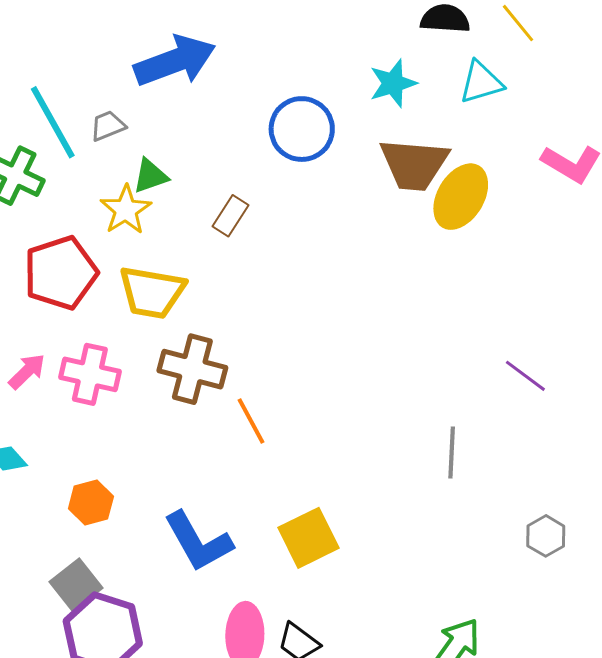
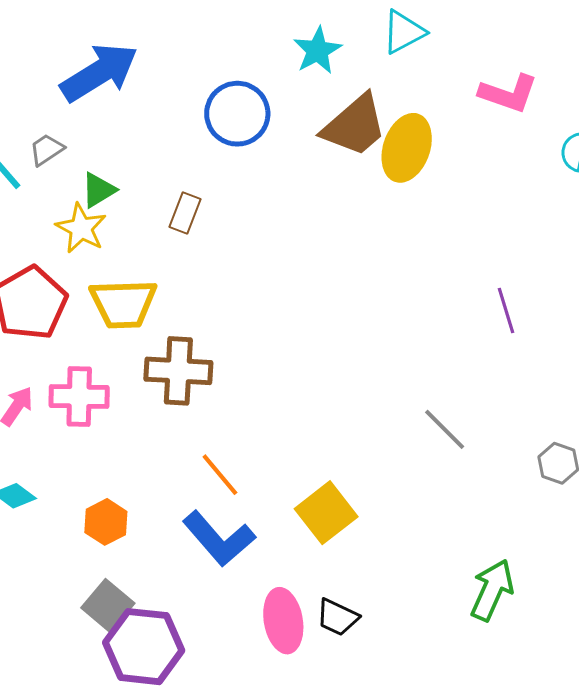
brown trapezoid: (414, 164) -> (355, 126), turned -34
purple line: (525, 376) -> (506, 310), turned 48
orange line: (251, 421) -> (220, 475), moved
gray line: (452, 452) -> (445, 429), moved, turned -36

